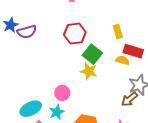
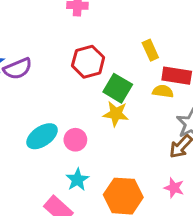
pink circle: (62, 93) -> (75, 140), moved
cyan ellipse: (31, 109) -> (42, 136), moved

